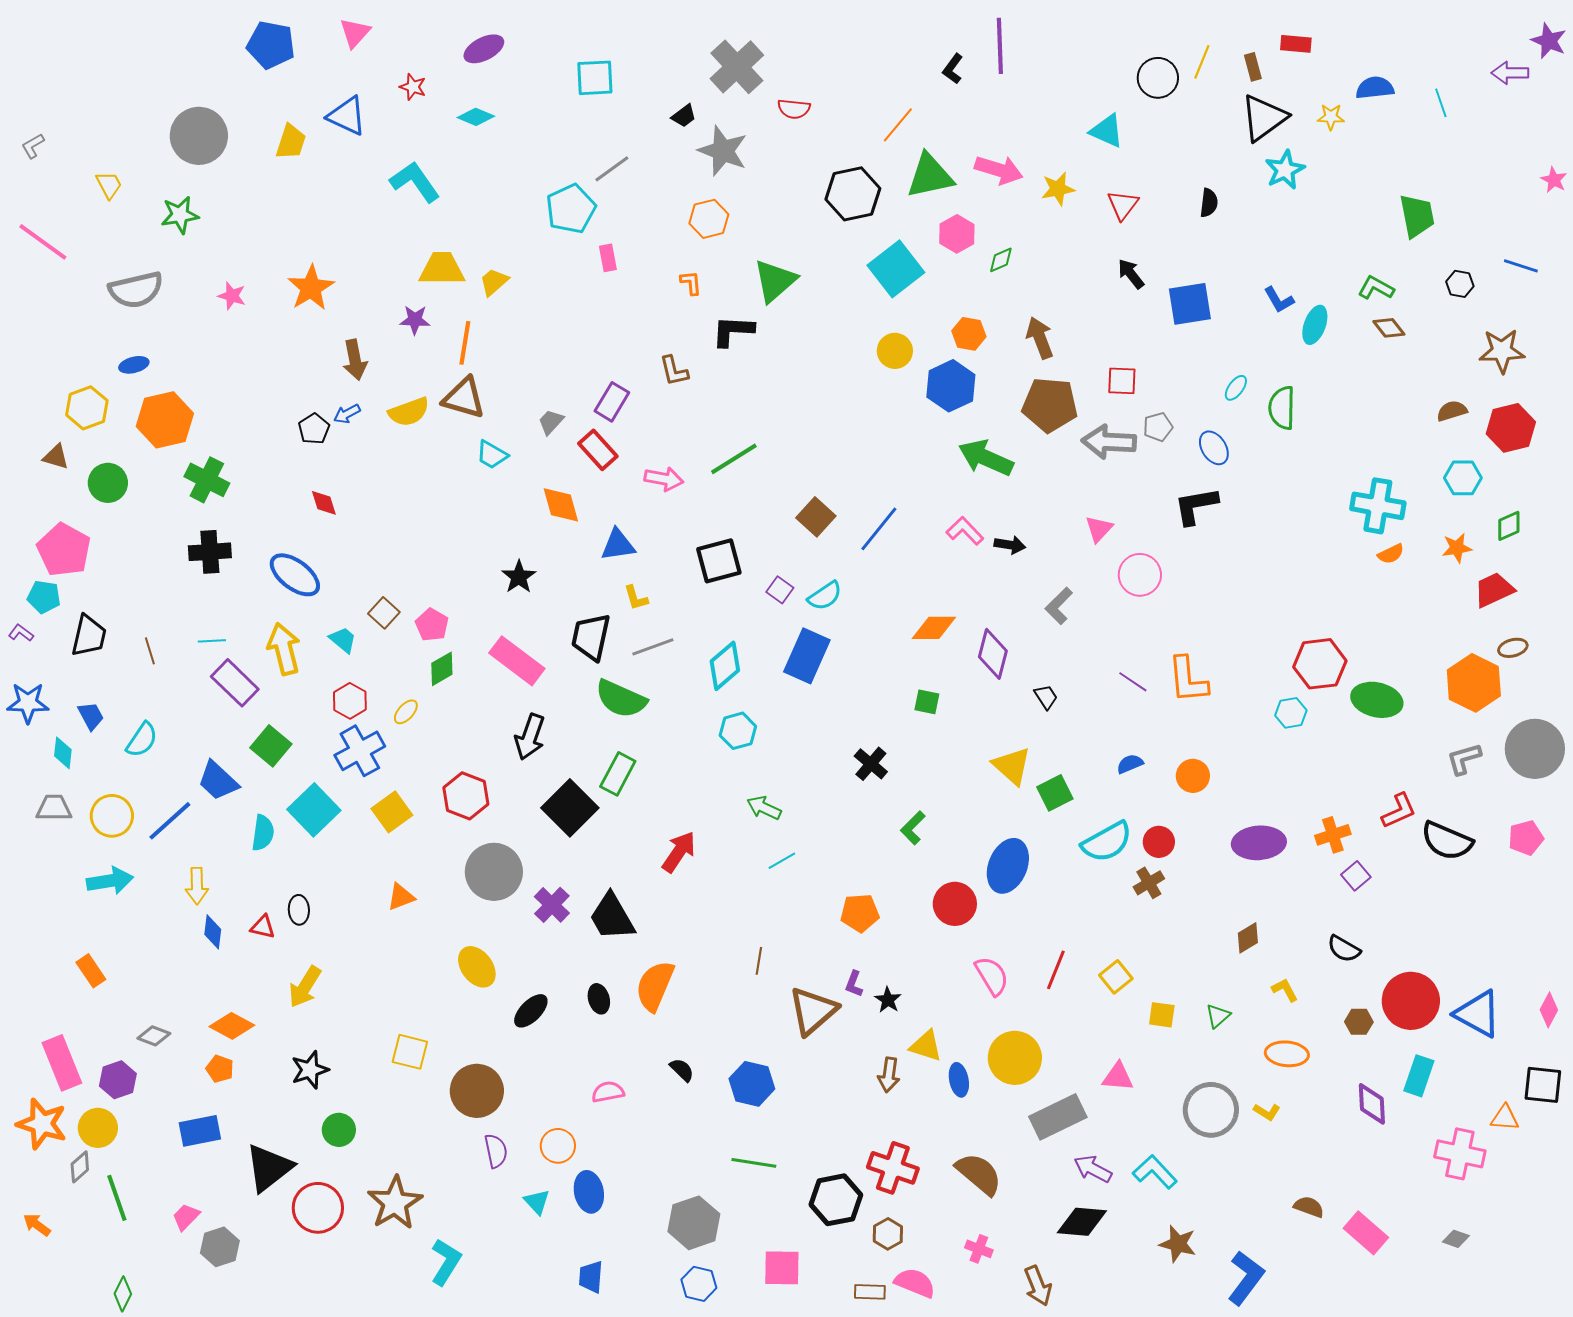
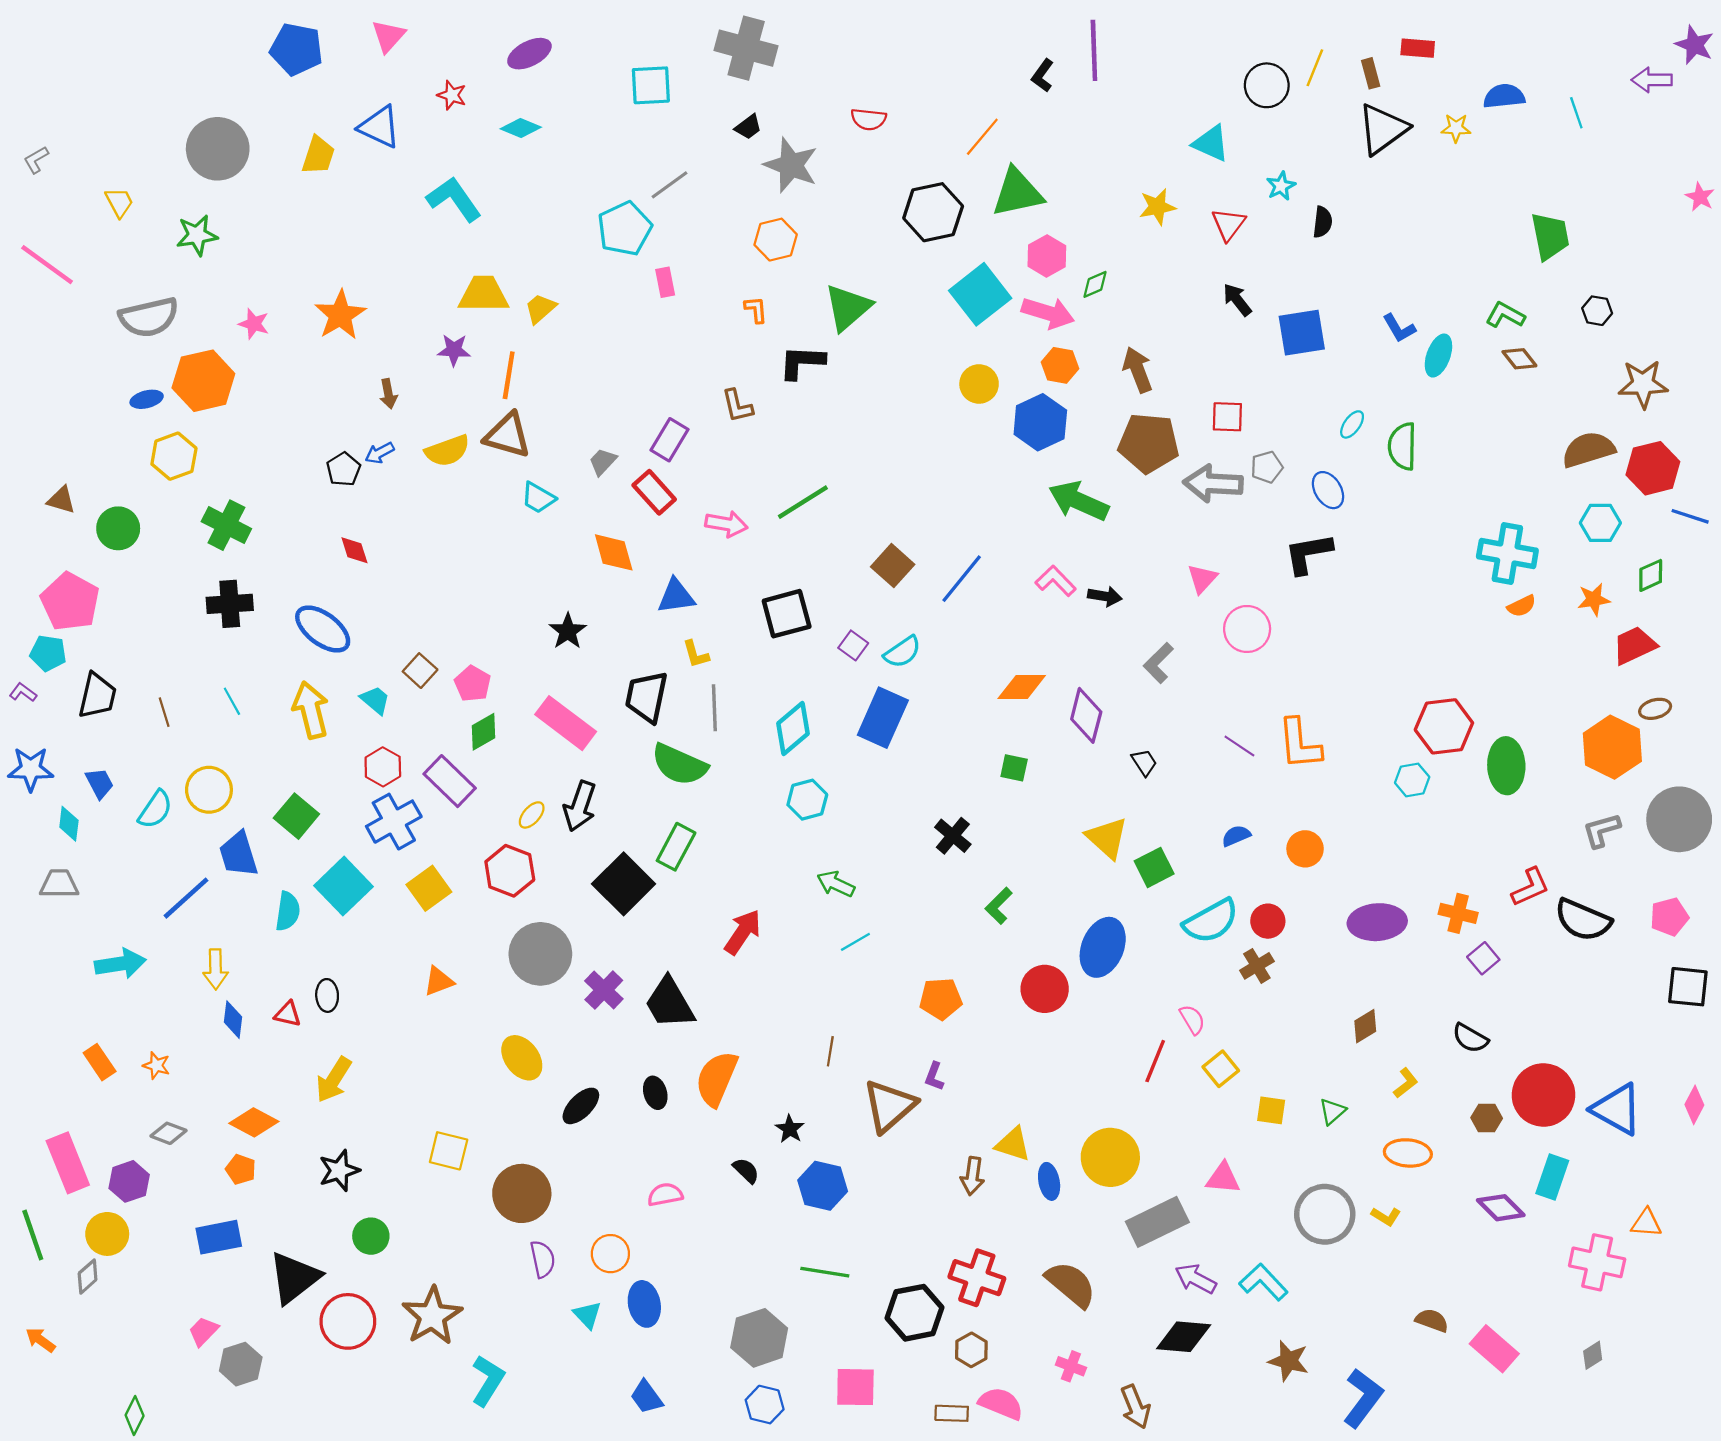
gray cross: (737, 67) -> (746, 48), moved, turned -32
pink arrow: (999, 170) -> (1048, 313), moved
cyan star: (1285, 170) -> (1281, 186), moved, size x0.7
blue line: (1521, 266) -> (1690, 516), moved
brown arrow: (355, 360) -> (388, 394), size x0.7
yellow hexagon: (87, 408) -> (174, 456), moved
brown semicircle: (1452, 411) -> (1588, 450), size x1.6
orange hexagon: (165, 420) -> (203, 381), moved
cyan line: (212, 641) -> (232, 701), turned 64
gray line: (653, 647) -> (714, 708), turned -72
purple rectangle: (235, 683) -> (450, 781), moved
green ellipse: (1377, 700) -> (1506, 766), turned 75
yellow ellipse: (406, 712) -> (532, 815), moved
blue trapezoid: (218, 781) -> (238, 854), turned 30
yellow circle: (112, 816) -> (209, 790), moved
orange cross: (1333, 835) -> (1458, 913), turned 32
pink semicircle: (992, 976) -> (1192, 1020), moved, size x0.7
yellow L-shape: (1285, 990) -> (1406, 1083), turned 80
black star: (888, 1000) -> (790, 1129), moved
black square: (1543, 1085) -> (1688, 987), moved
purple diamond: (1372, 1104) -> (1501, 1208), turned -42
orange star: (42, 1124) -> (156, 1065), moved, size x0.5
green line: (117, 1198) -> (33, 1235), moved
gray diamond: (1456, 1239) -> (1593, 1355), turned -52
blue trapezoid: (591, 1277) -> (647, 1397), turned -40

